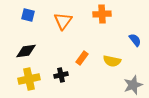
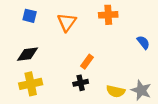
yellow semicircle: (112, 61) -> (116, 91), moved
black cross: (61, 75) -> (81, 83), moved
gray star: (133, 85) -> (141, 90), turned -30

